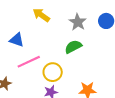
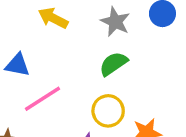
yellow circle: (53, 72) -> (108, 111), moved

